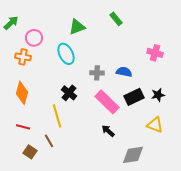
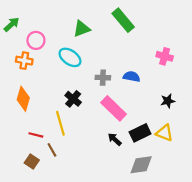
green rectangle: (116, 19) -> (123, 20), size x1.6
cyan ellipse: (66, 54) -> (70, 57), turned -30
black rectangle: (134, 97) -> (140, 133), moved
red line: (23, 127) -> (36, 135), moved

